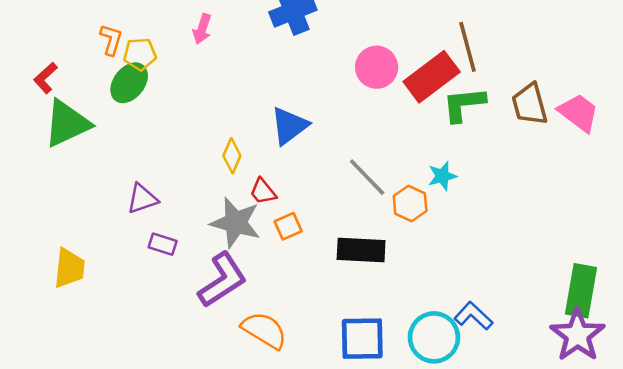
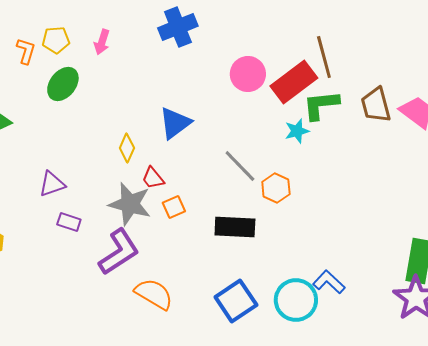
yellow pentagon: (140, 54) -> (56, 40), moved
green ellipse: (129, 83) -> (63, 84), moved
cyan star: (442, 176) -> (297, 131), moved
blue square: (362, 339) -> (236, 301), turned -33

